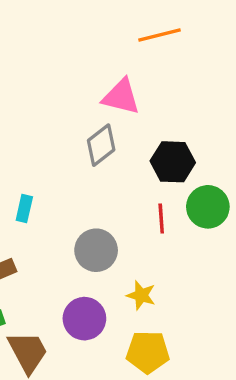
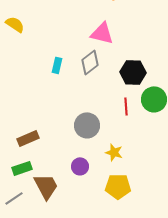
cyan rectangle: (24, 209) -> (57, 65), moved
purple circle: (84, 319) -> (80, 166), size x0.7

